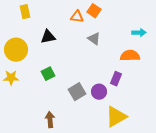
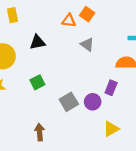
yellow triangle: (116, 117) -> (111, 129), size x0.7

